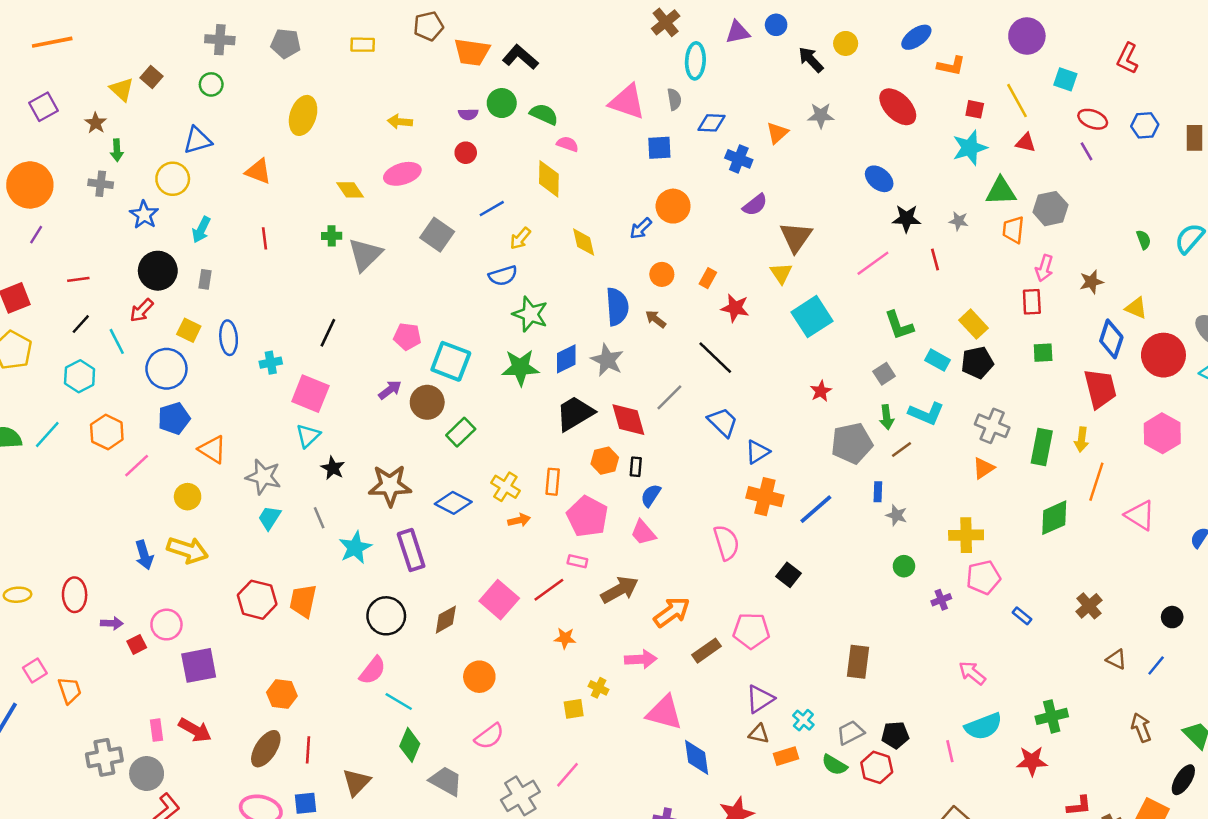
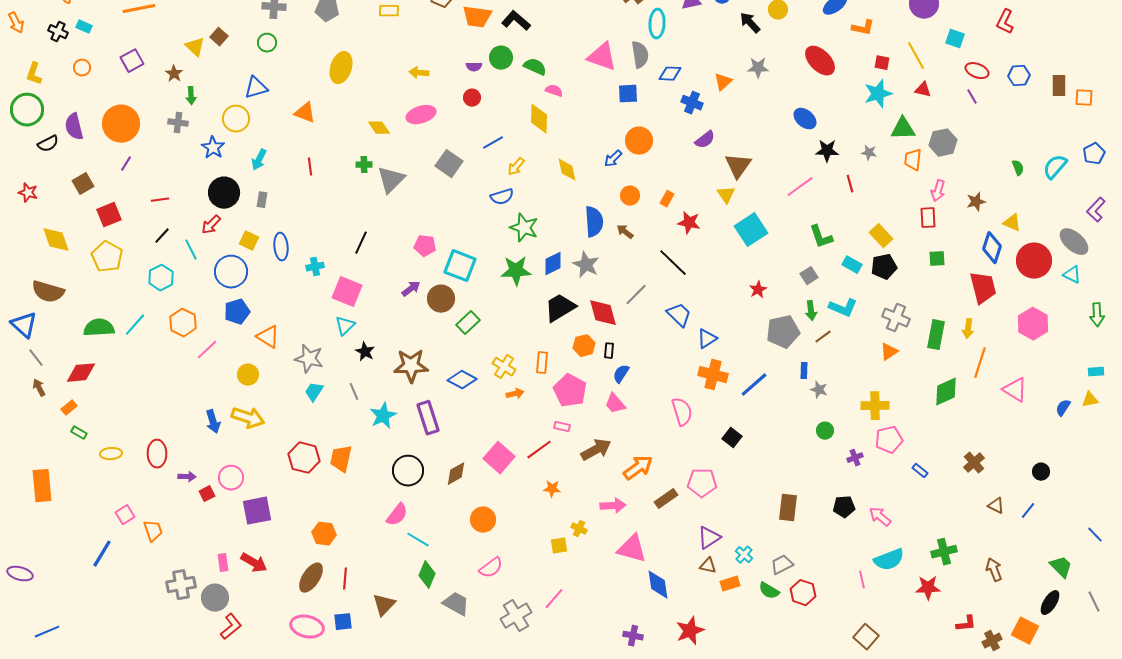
gray semicircle: (674, 99) -> (640, 55), size x1.5
brown arrow: (1141, 728) -> (994, 570), moved
black pentagon: (895, 735) -> (844, 507), moved

